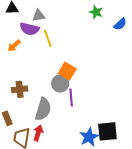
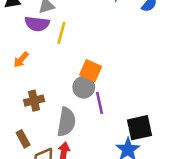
yellow line: (48, 38) -> (61, 33), turned 42
orange arrow: (14, 46) -> (21, 60), moved
black square: (107, 131) -> (139, 128), moved

